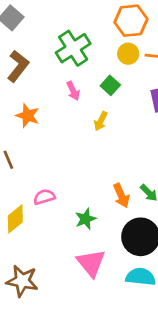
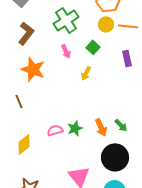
orange star: (28, 116) -> (33, 69), size x1.4
pink semicircle: (44, 197) -> (55, 130), moved
green star: (86, 219) -> (75, 128), moved

